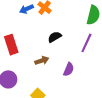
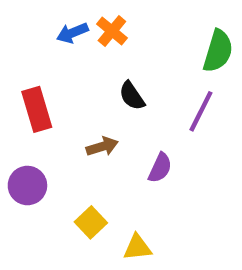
black semicircle: (55, 37) -> (132, 96), turned -96

